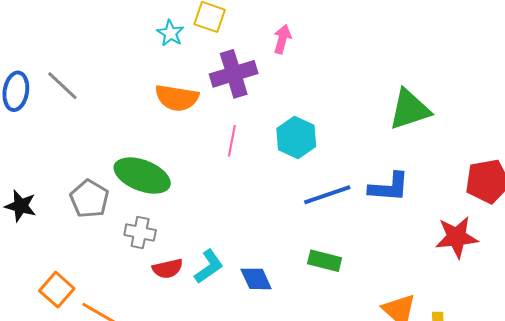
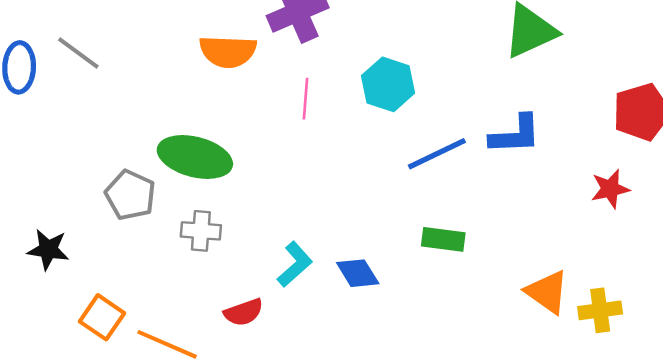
black star: (21, 206) -> (48, 250), moved
red star: (457, 237) -> (610, 189), size x0.7
red semicircle: (168, 269) -> (244, 312), moved

